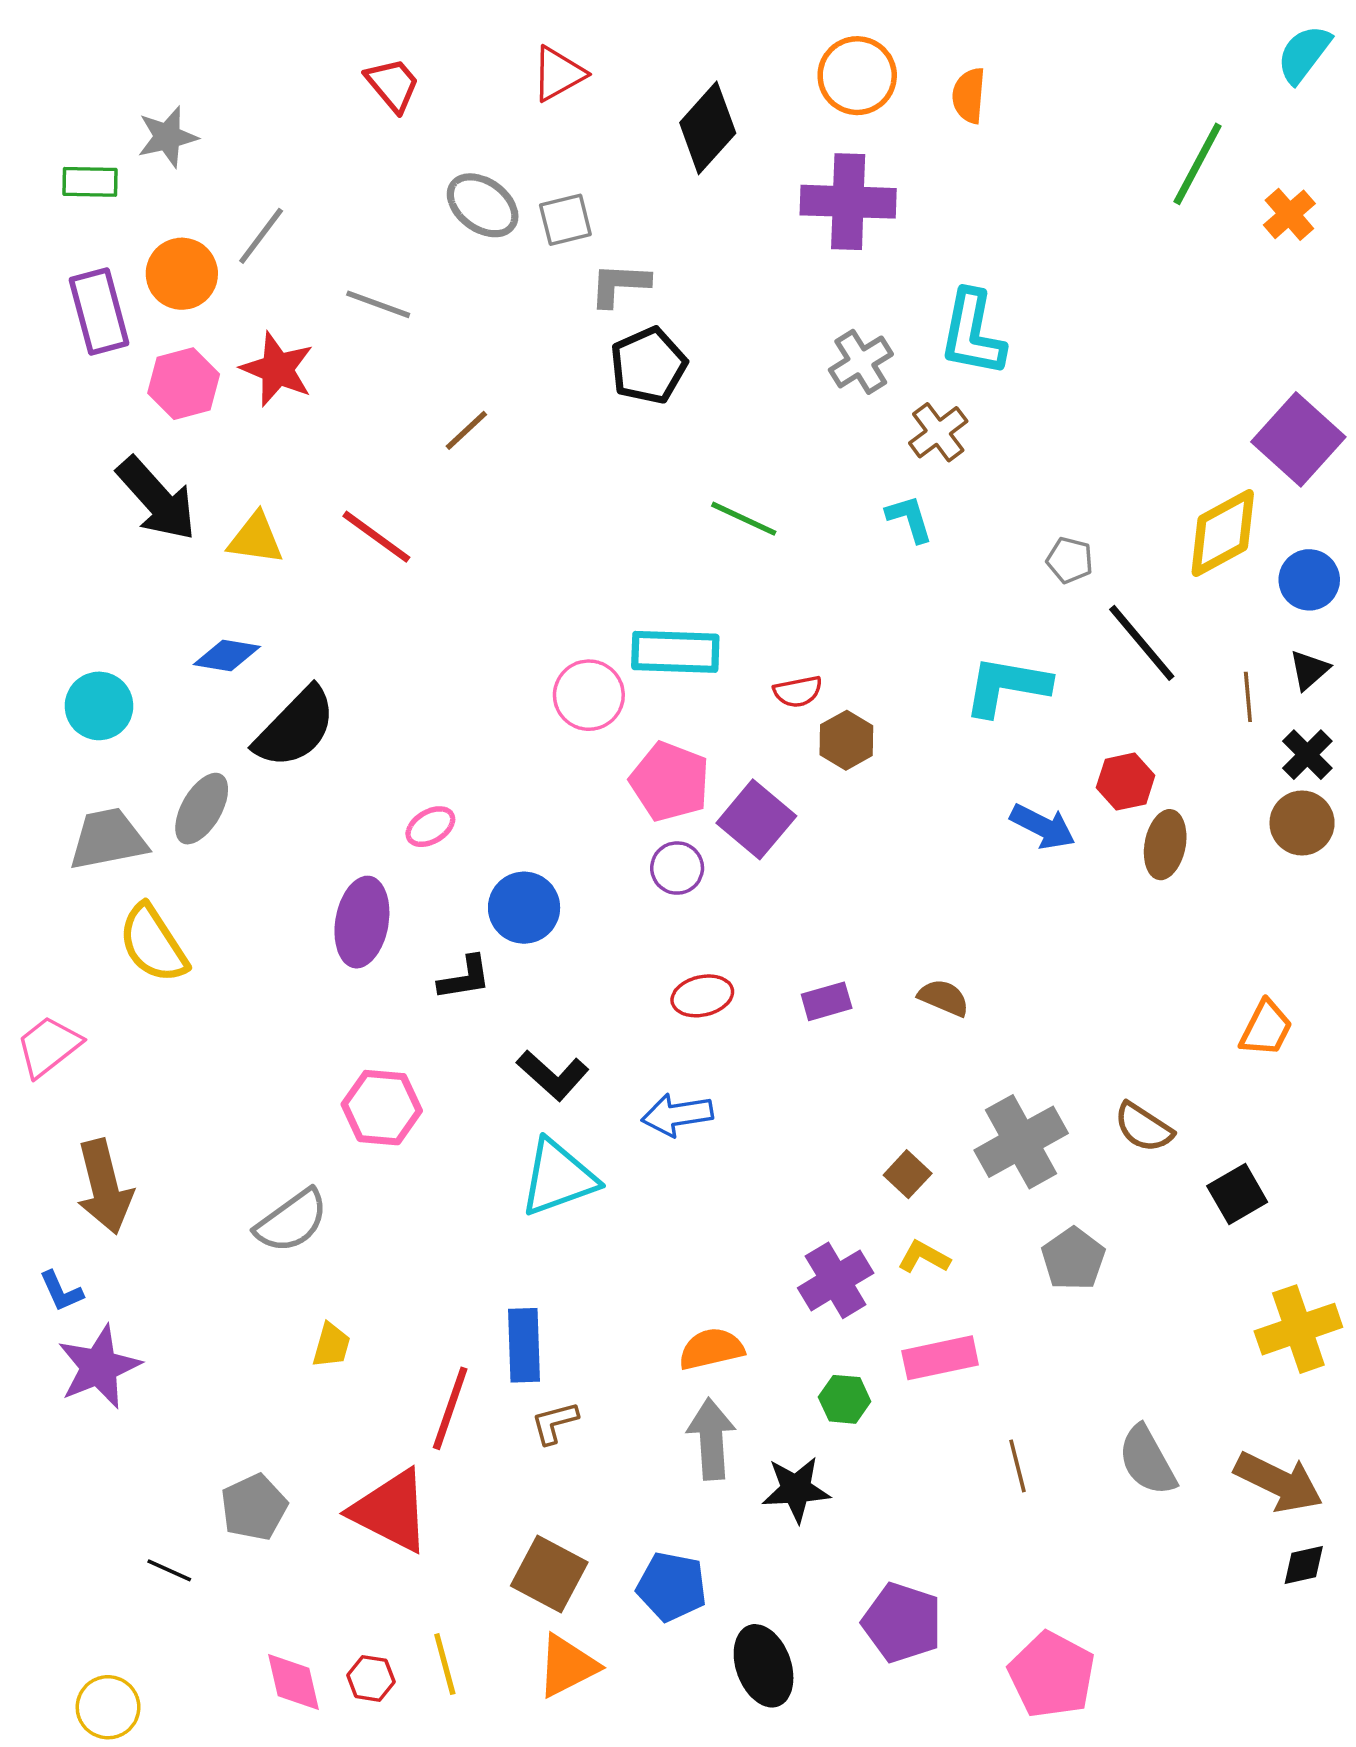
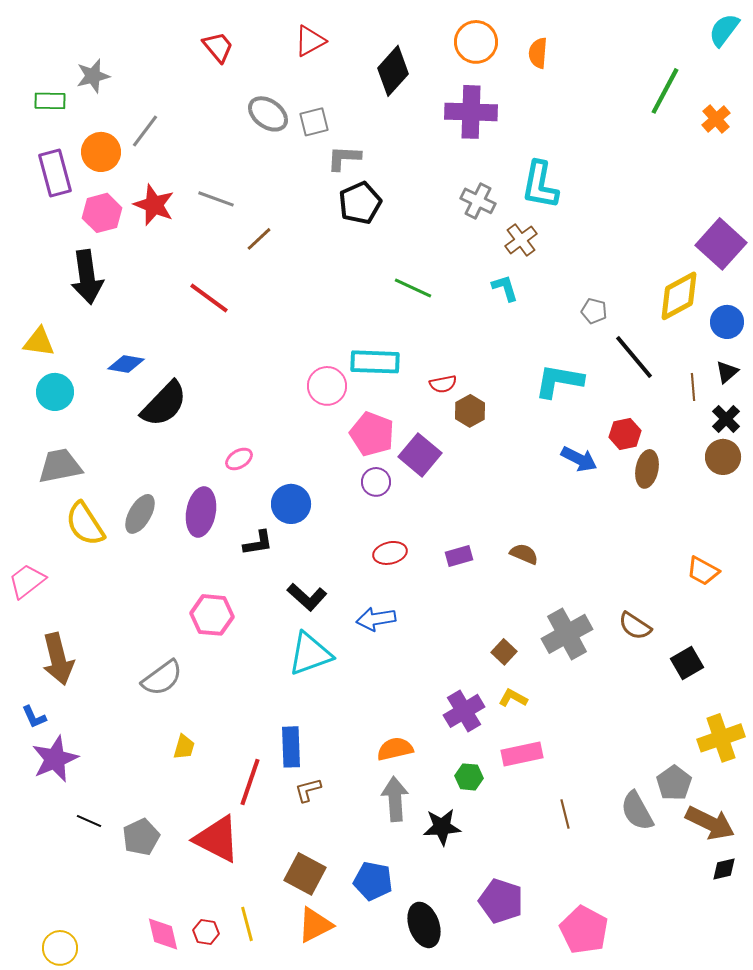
gray line: (378, 304) -> (216, 199), moved
gray cross: (861, 362) -> (478, 201), turned -32
black arrow: (157, 499) -> (87, 277), turned 34
yellow triangle: (256, 538) -> (39, 342), moved
gray ellipse: (202, 809) -> (140, 514), moved
orange trapezoid: (1266, 1028) -> (703, 571), turned 92
gray pentagon: (1073, 1259) -> (674, 783), moved
black line: (169, 1570) -> (89, 821), moved

